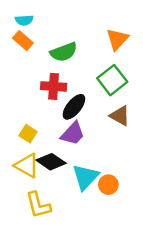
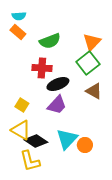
orange triangle: (117, 39) -> (92, 42), moved
black ellipse: (74, 107) -> (58, 84), turned 30
black diamond: (51, 162) -> (36, 141), moved

